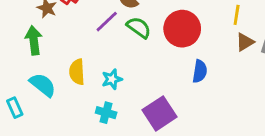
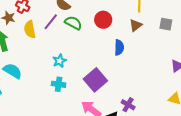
red circle: (182, 29) -> (103, 20), size x0.7
brown triangle: (245, 42) -> (136, 25), moved
yellow semicircle: (77, 72) -> (30, 29), moved

